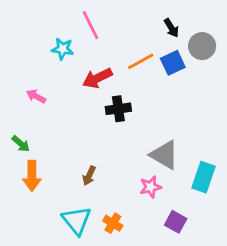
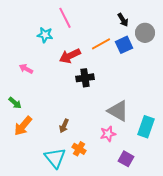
orange arrow: (32, 176) -> (23, 126), turned 40
orange cross: (113, 223) -> (79, 149), moved

